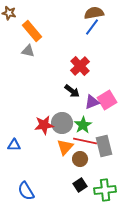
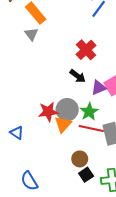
gray triangle: (28, 51) -> (31, 34), turned 40
blue triangle: (14, 145) -> (17, 133), turned 32
orange triangle: (65, 147) -> (63, 124), moved
brown circle: (80, 159) -> (80, 159), moved

